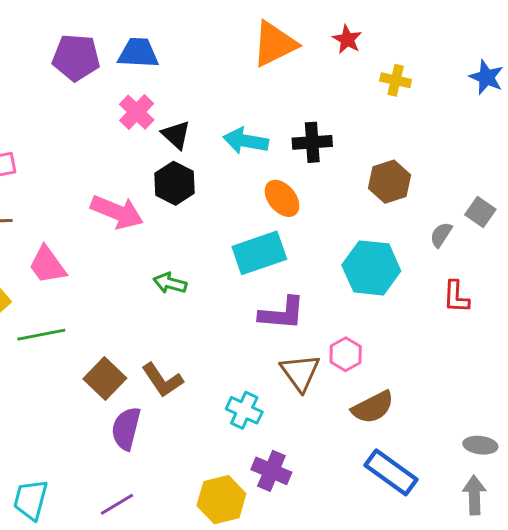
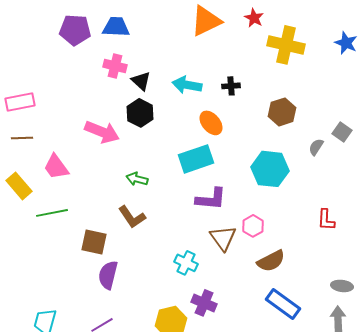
yellow cross: (396, 80) -> (286, 45), size x1.8
pink cross: (137, 112) -> (115, 66), turned -30
black cross: (312, 142) -> (231, 86), size x0.7
red L-shape: (456, 297) -> (326, 220), moved
brown square: (105, 379) -> (94, 242), turned -32
brown L-shape: (162, 380) -> (132, 217), moved

